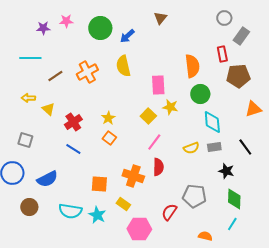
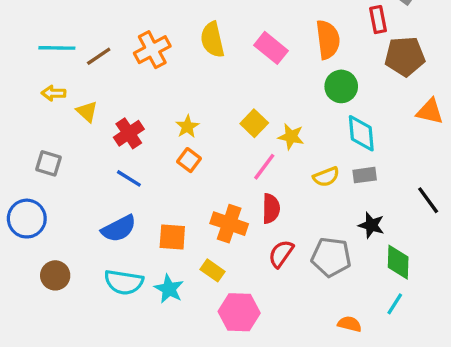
cyan line: (30, 58) -> (57, 48), moved
pink rectangle: (158, 85) -> (271, 48), moved, turned -48
yellow star: (170, 107) -> (291, 137), moved
orange triangle: (253, 109) -> (430, 112), turned 30
black line: (245, 147) -> (428, 200), moved
black star: (226, 171) -> (371, 225), moved
blue semicircle: (47, 179) -> (119, 229), moved
red semicircle: (169, 212) -> (281, 254), moved

